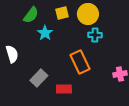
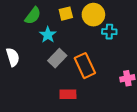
cyan cross: (95, 35) -> (109, 32), moved
gray rectangle: (39, 78) -> (57, 58), moved

